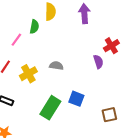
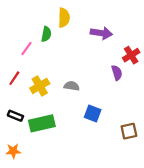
purple arrow: (84, 14) -> (101, 33), moved, turned 102
gray semicircle: (56, 66) -> (72, 86), moved
green rectangle: (50, 108) -> (42, 123), moved, turned 45

